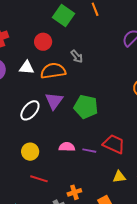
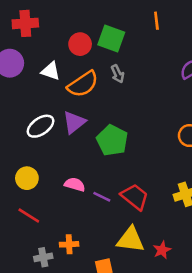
green square: (64, 16) -> (111, 39), moved, turned -30
orange semicircle: (53, 71) -> (83, 84), turned 140
yellow triangle: (119, 177) -> (131, 240), size x1.6

